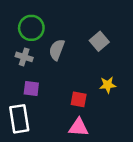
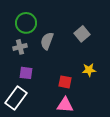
gray cross: (24, 57) -> (20, 47), turned -32
white rectangle: (19, 119) -> (16, 98), turned 45

